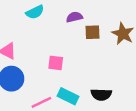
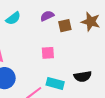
pink square: (56, 63) -> (48, 53), moved

